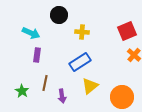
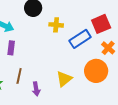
blue rectangle: (80, 62) -> (80, 39), moved
orange circle: (122, 97) -> (96, 71), moved

